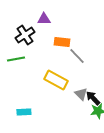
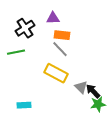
purple triangle: (44, 19) -> (53, 18), moved
gray line: (77, 56) -> (60, 49), moved

